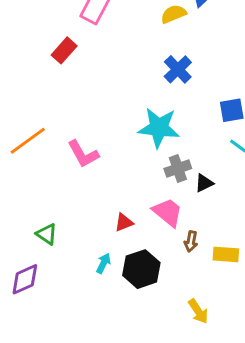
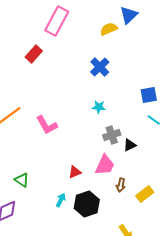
blue cross: (178, 69) -> (100, 67), moved
cyan star: (159, 128) -> (99, 107), size x0.5
pink trapezoid: (168, 212) -> (105, 165), turned 75
yellow rectangle: (226, 254) -> (145, 194), turned -42

